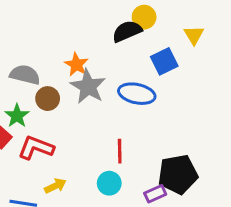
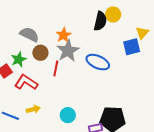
black semicircle: (127, 31) -> (100, 21), turned 114
blue square: (164, 61) -> (132, 47), moved
red line: (120, 151) -> (56, 69), moved

